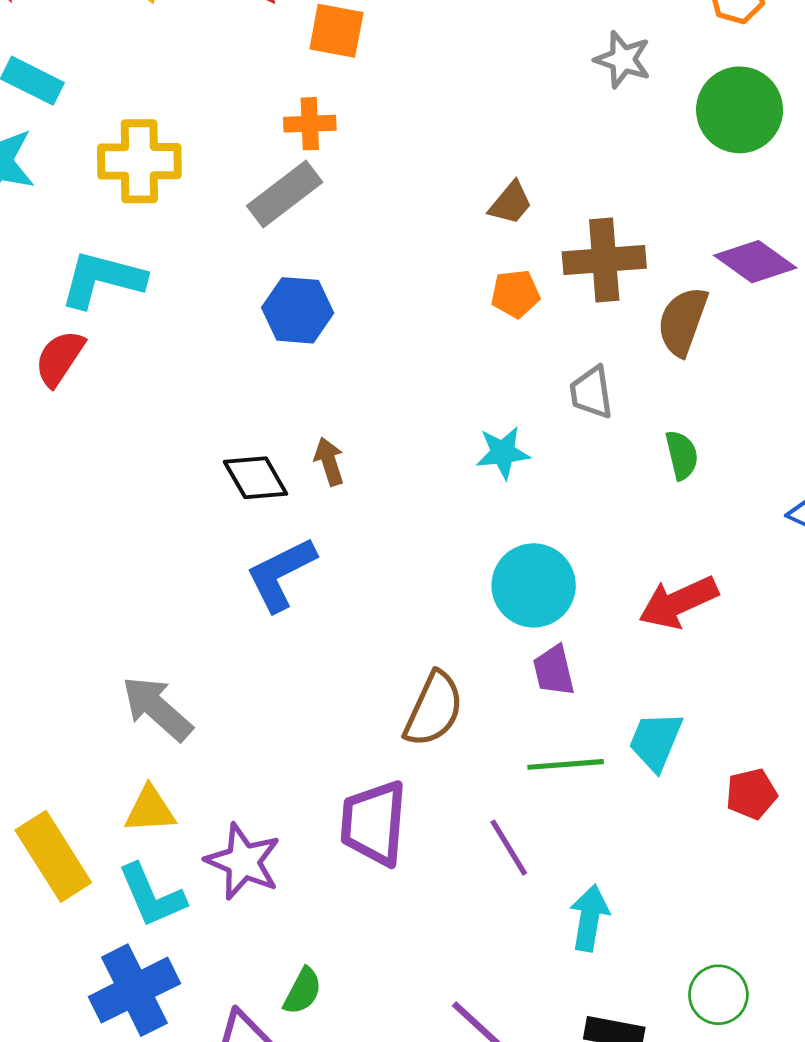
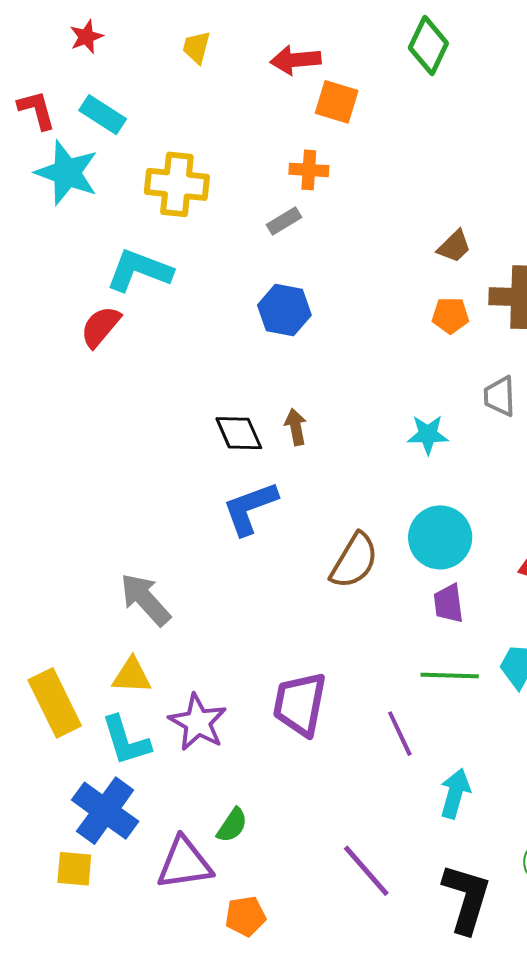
gray rectangle: (285, 194) -> (284, 221), size x0.6
brown semicircle: (434, 709) -> (354, 561), moved
blue cross: (134, 990) -> (105, 811), turned -34

